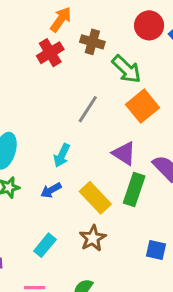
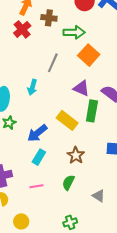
green arrow: (126, 69) -> (74, 32), turned -35
cyan arrow: (62, 155) -> (32, 87), moved
blue arrow: (51, 190) -> (37, 133), moved, size x1.5
brown star: (93, 238) -> (76, 155), moved

